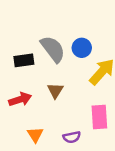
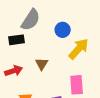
gray semicircle: (53, 49) -> (31, 20), moved, turned 70

